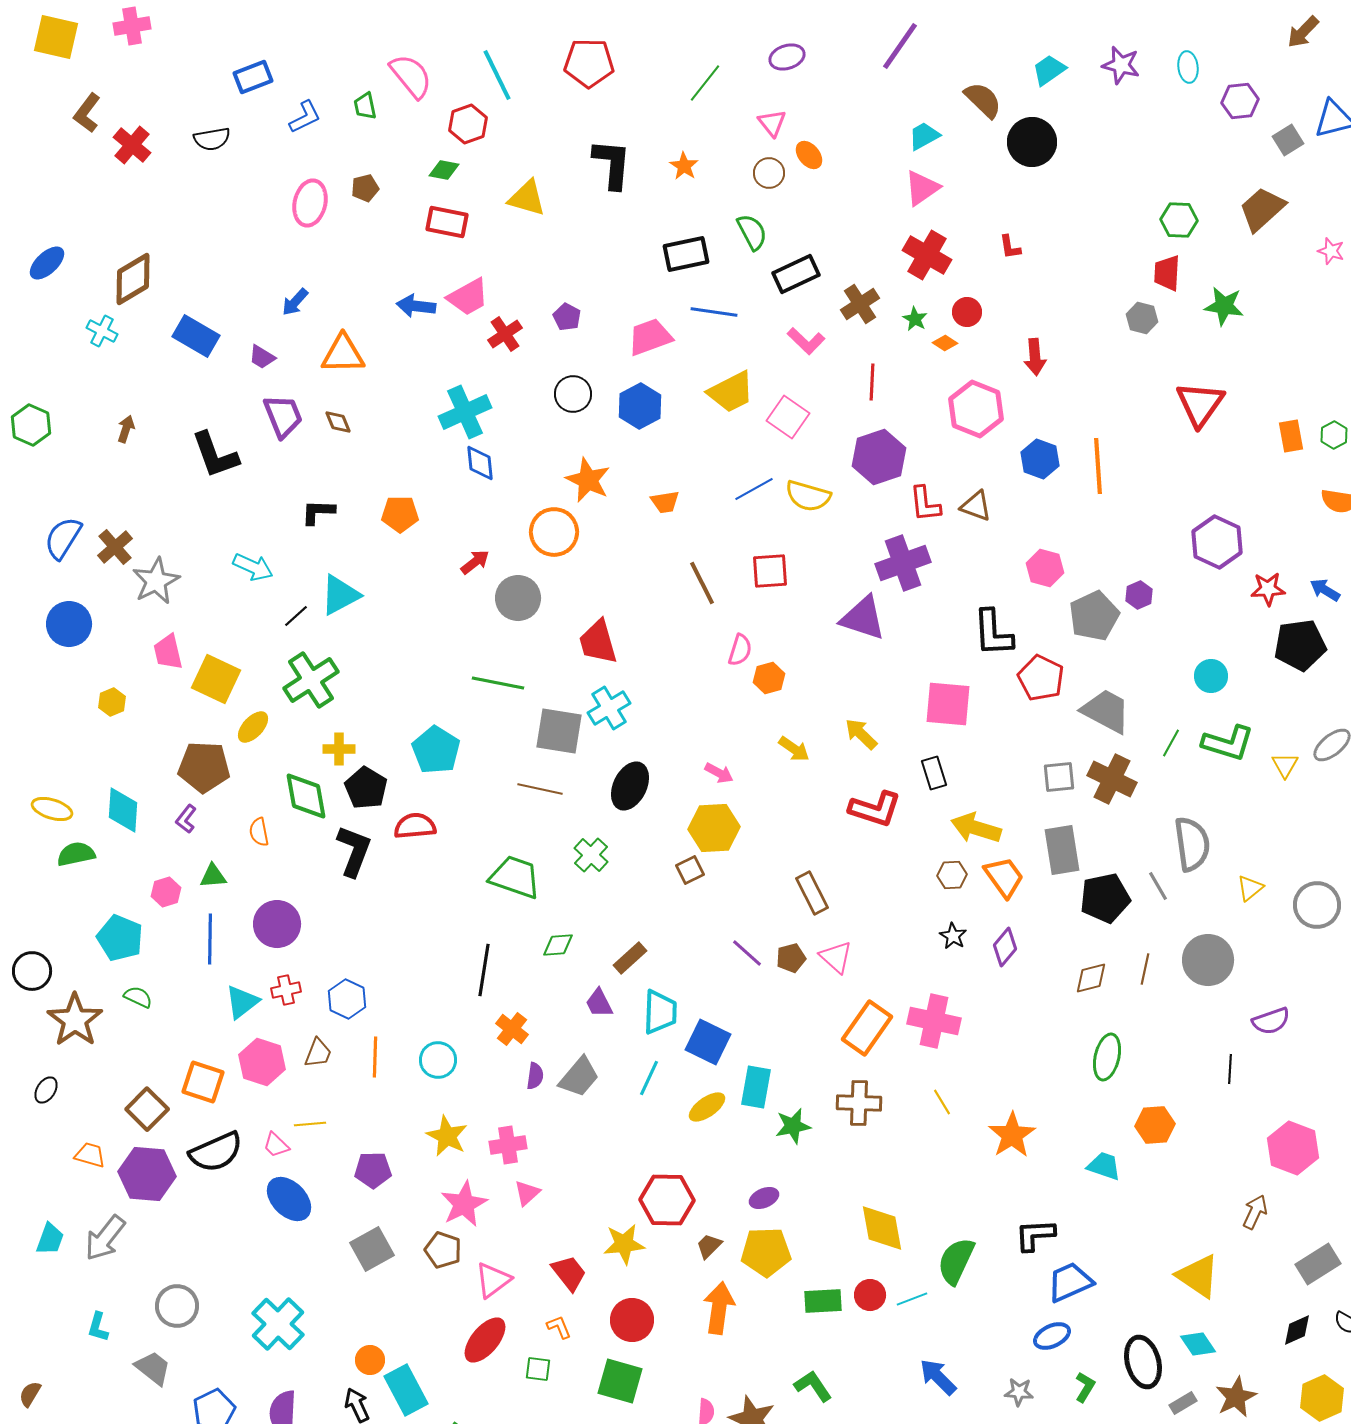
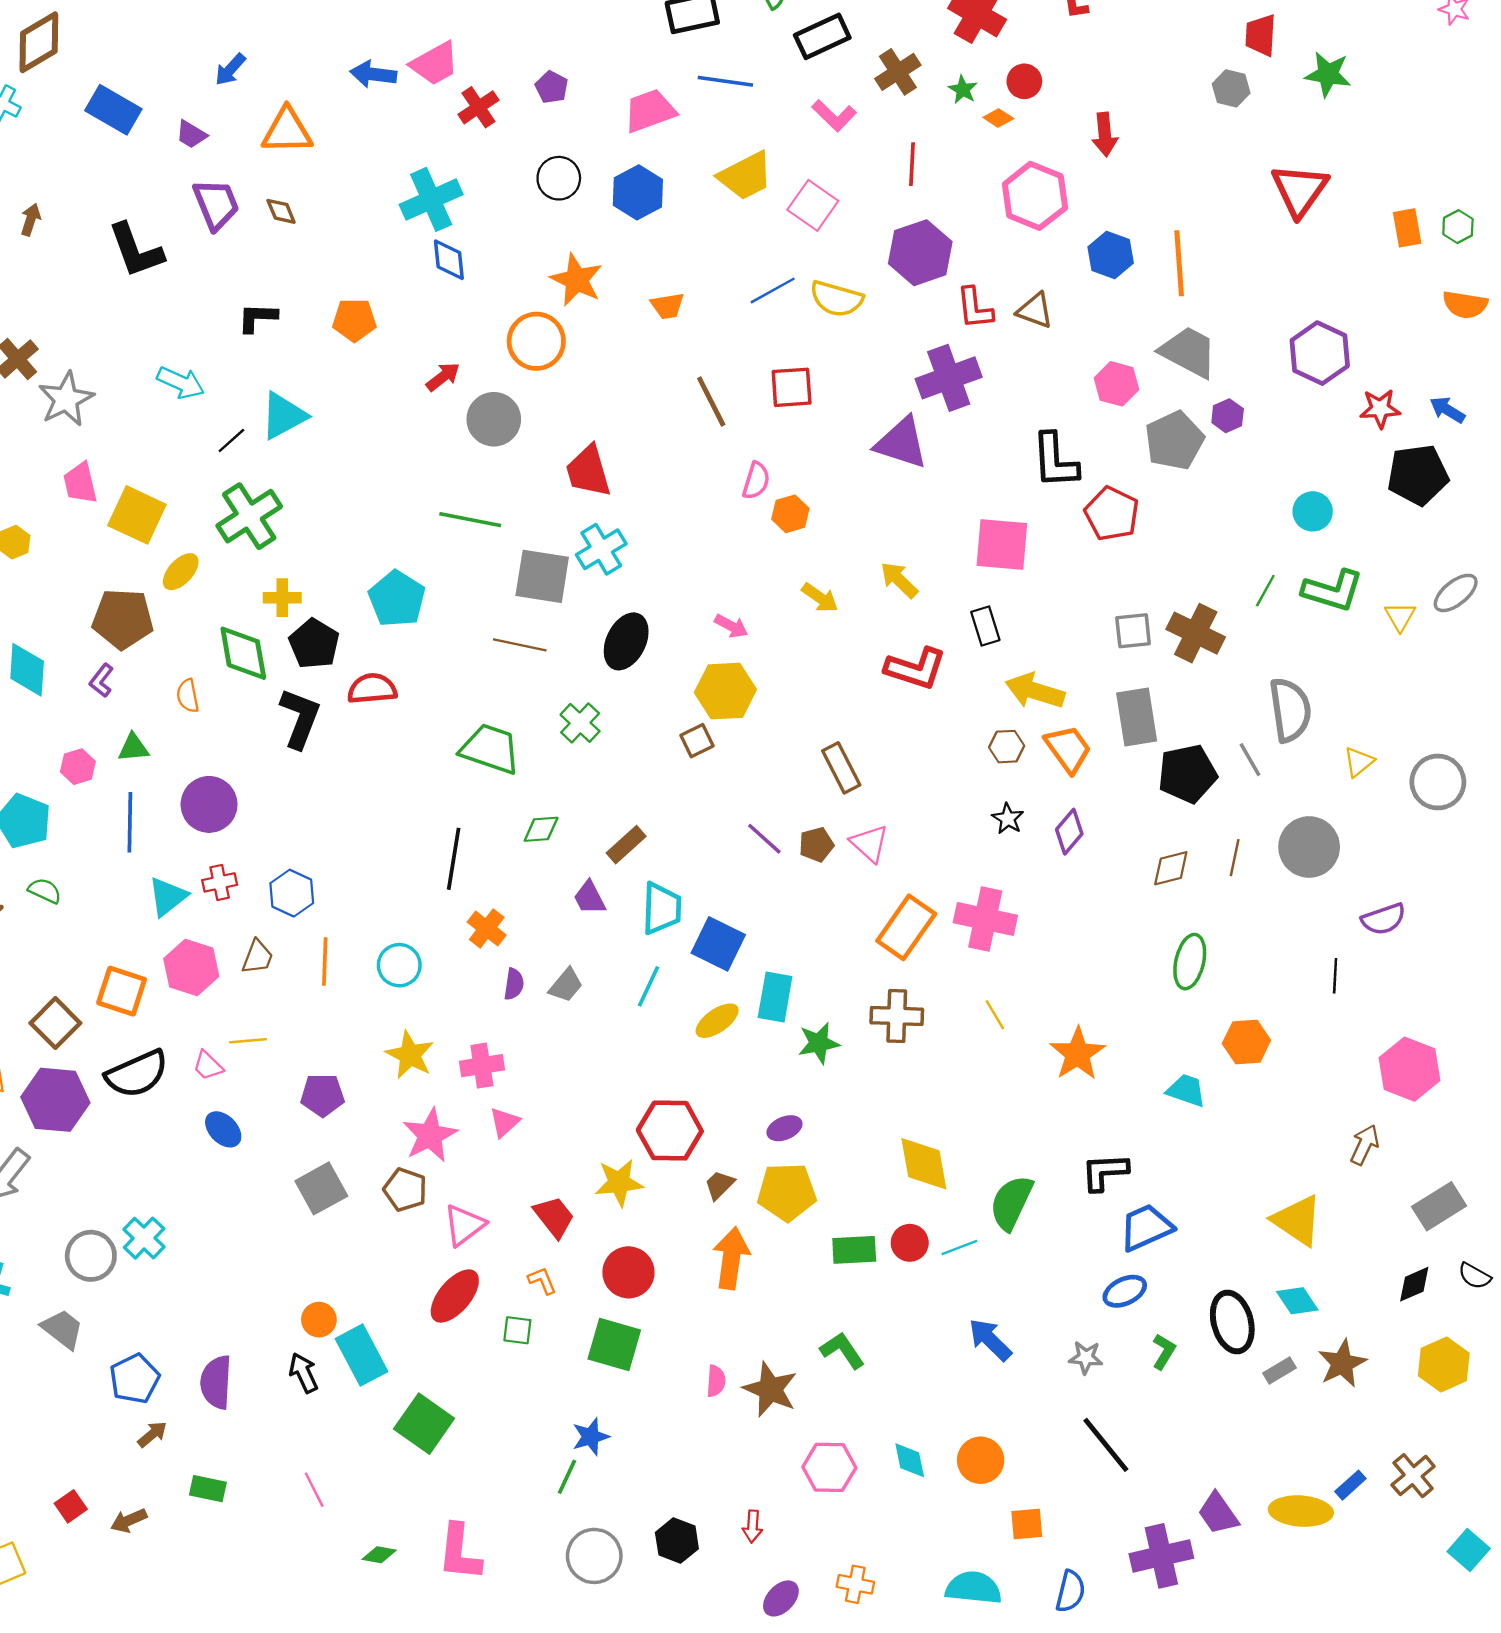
gray trapezoid: (1106, 711) -> (1189, 352), moved
gray trapezoid: (579, 1077) -> (566, 985), size x0.7
blue ellipse: (289, 1199) -> (223, 1129), size x0.7
cyan cross: (278, 1324) -> (144, 1238), moved, size x0.7

